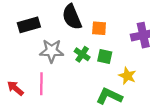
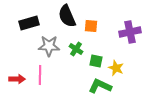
green square: (105, 57) -> (96, 61), moved
red arrow: (15, 88) -> (17, 79), turned 140

